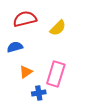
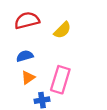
blue semicircle: (15, 47) -> (25, 56), moved

